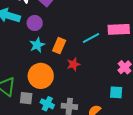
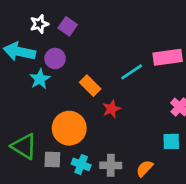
cyan star: (37, 45) -> (40, 79), moved
orange rectangle: (59, 46) -> (90, 86), turned -63

